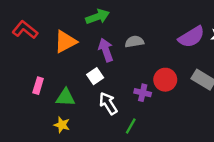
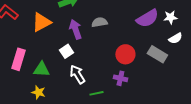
pink rectangle: (38, 86) -> (18, 59), size x1.5
purple cross: (143, 93) -> (120, 78), moved
green line: (131, 126) -> (96, 93), turned 48

